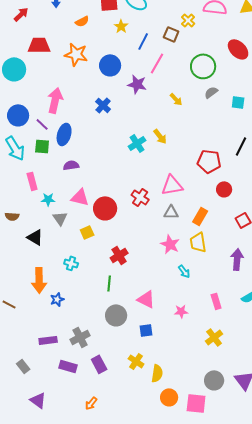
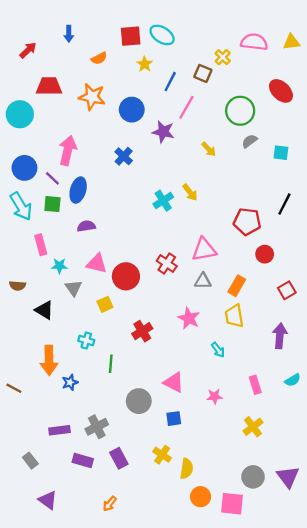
pink star: (170, 244) -> (189, 318), moved
green line: (109, 283) -> (111, 364), moved

